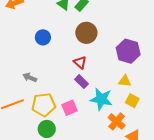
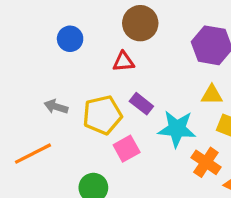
red triangle: (80, 62) -> (124, 62), moved, turned -40
yellow pentagon: (44, 105) -> (102, 115), moved

